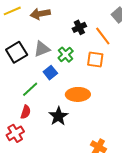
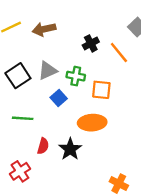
green cross: (66, 55) -> (76, 76), turned -35
orange square: (95, 60) -> (101, 90), moved
green line: (30, 89) -> (23, 118), moved, turned 48
red semicircle: (26, 112) -> (43, 146), moved

